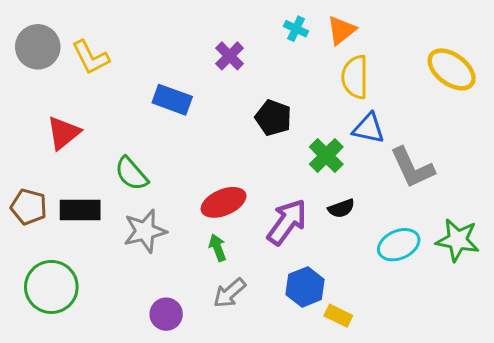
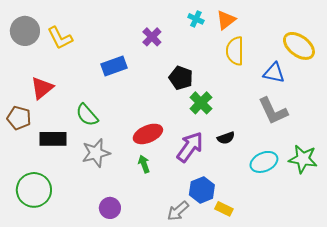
blue rectangle: (172, 100) -> (114, 66), turned -40
blue triangle: (368, 128) -> (274, 73), moved
green cross: (326, 156) -> (201, 103), moved
brown pentagon: (29, 207) -> (19, 118), moved
gray arrow: (230, 293) -> (178, 211), moved

